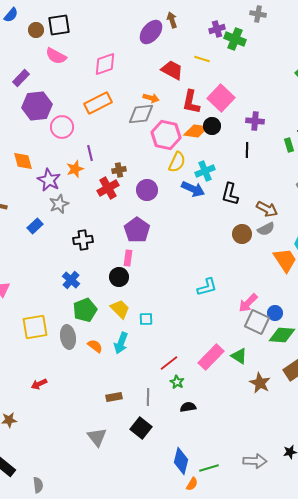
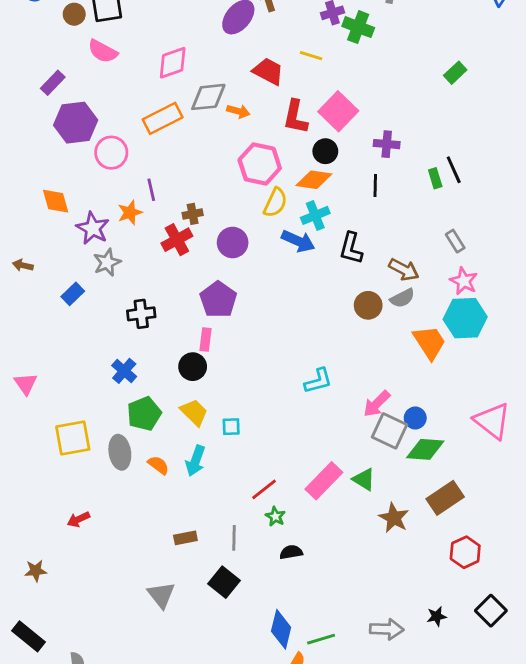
gray diamond: (141, 114) -> (208, 97), moved
orange diamond: (196, 131) -> (314, 180), moved

